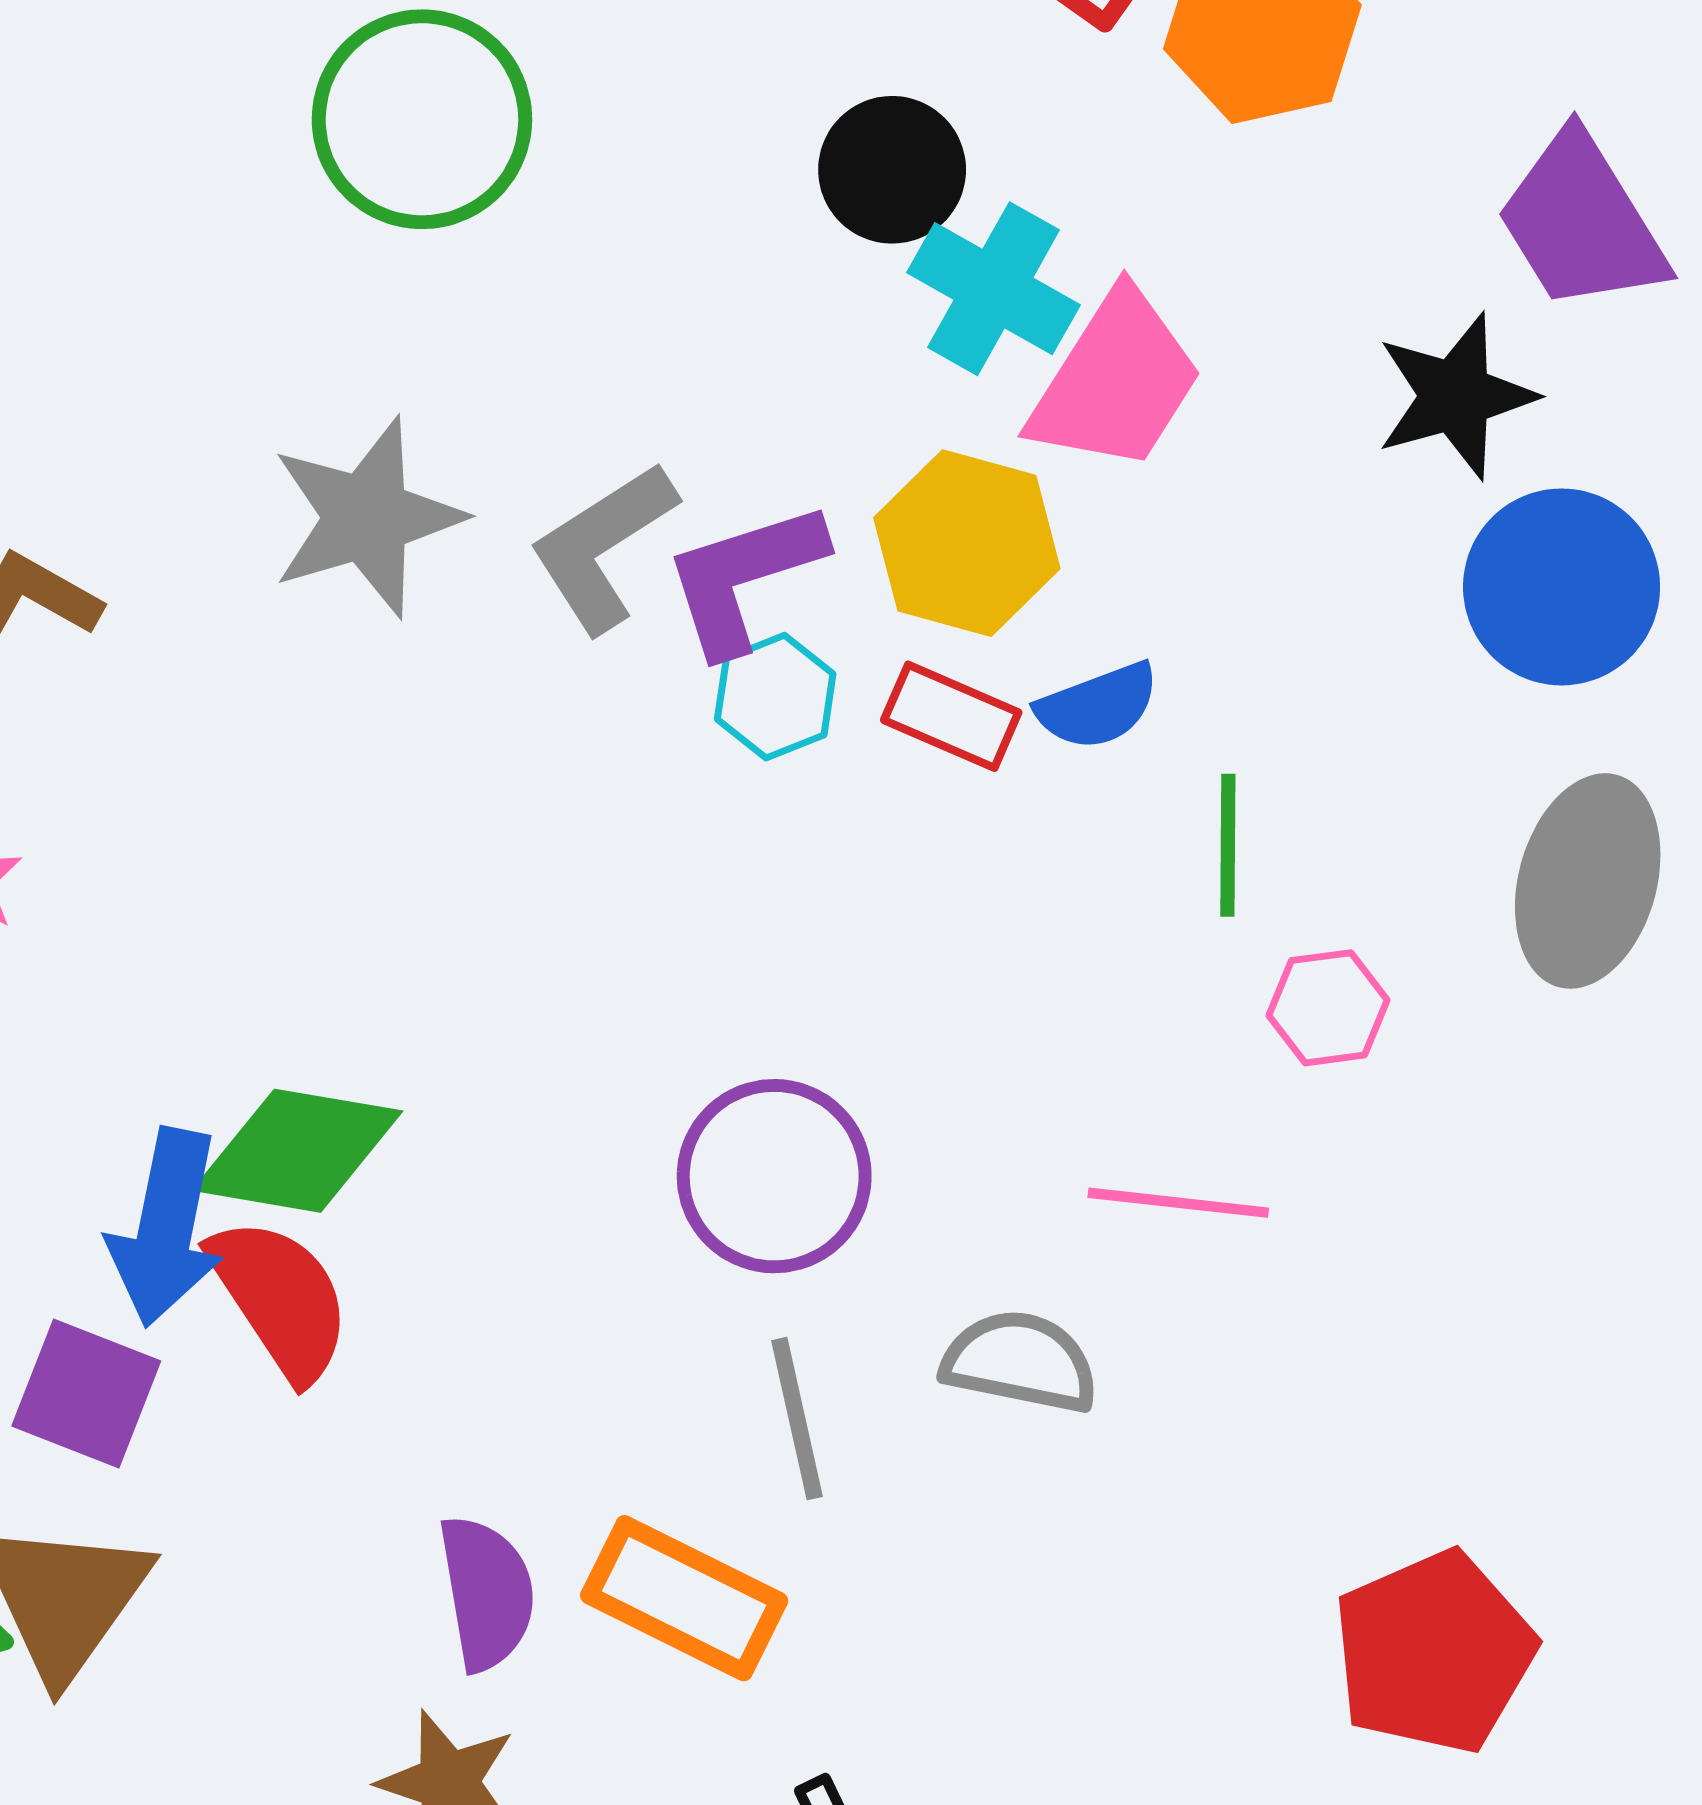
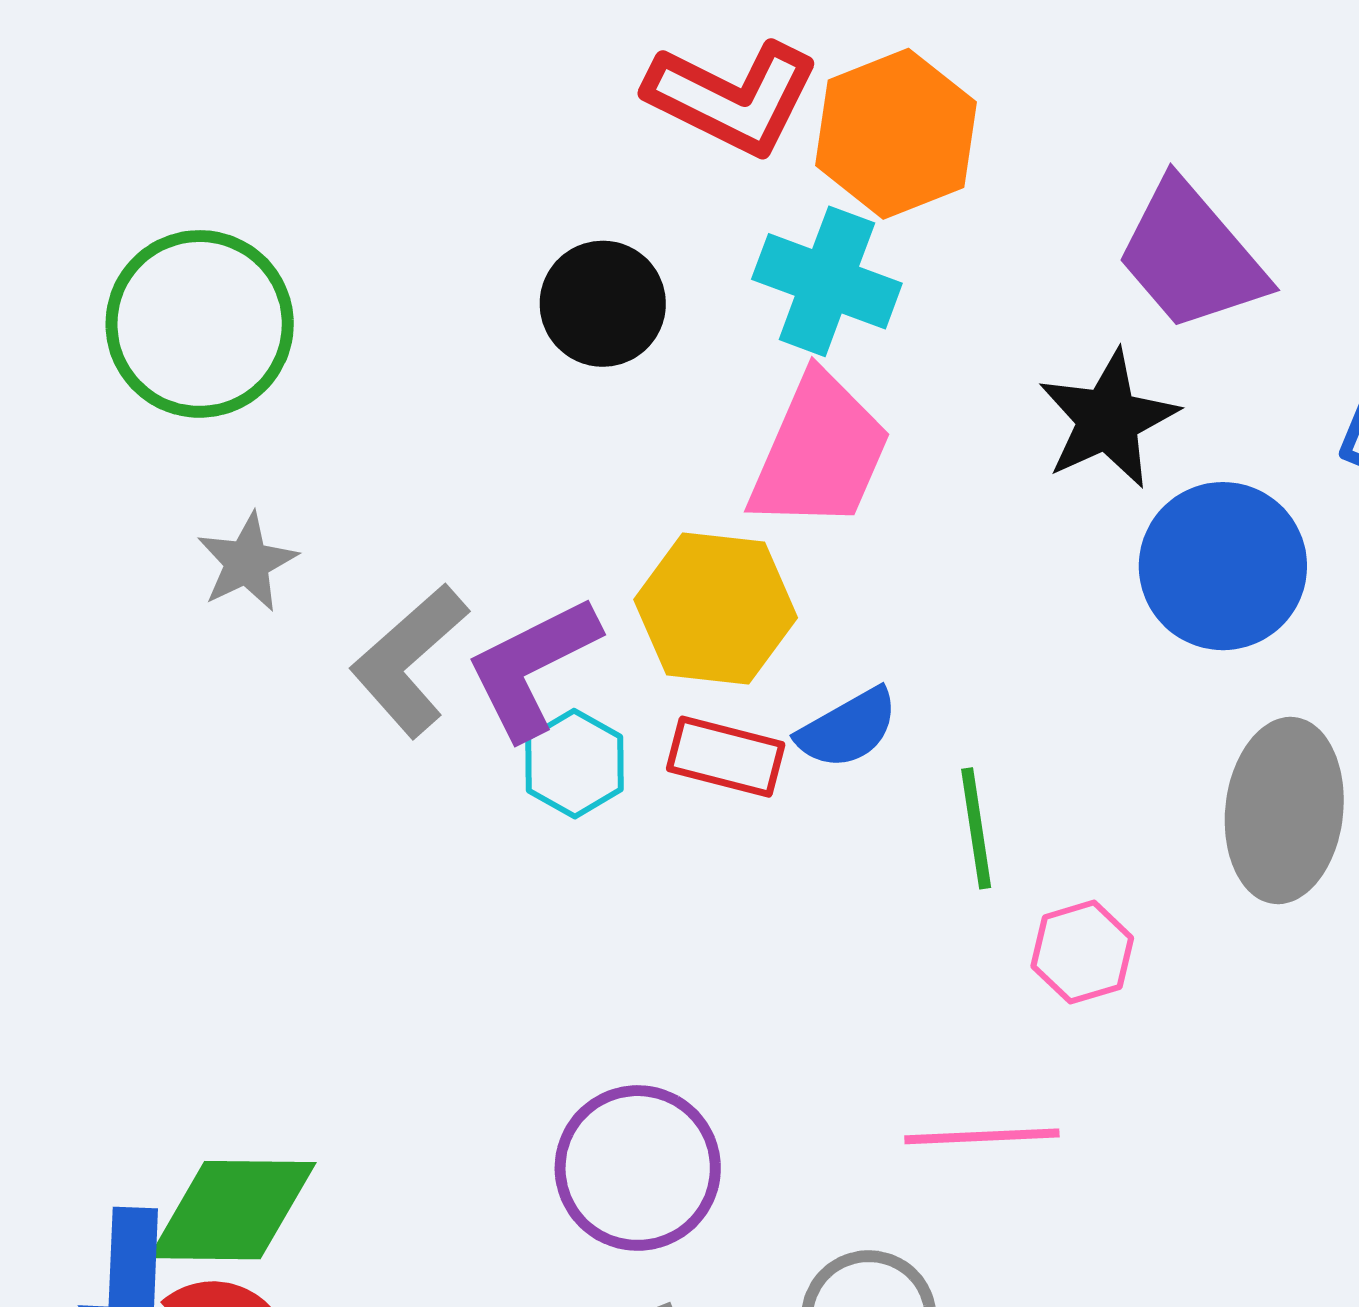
cyan cross: (994, 289) -> (827, 281), moved
gray star: (367, 517) -> (247, 562), moved, size x0.6

